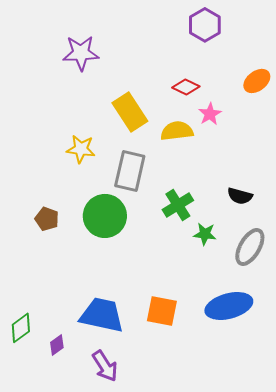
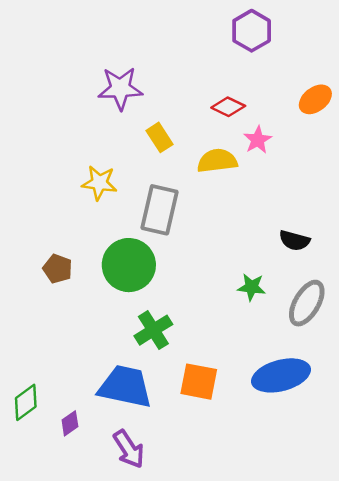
purple star: (81, 53) -> (120, 88), moved
yellow rectangle: (130, 112) -> (160, 137), size x0.6
green cross: (178, 205) -> (153, 330), moved

